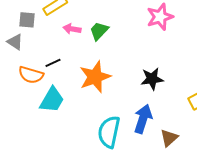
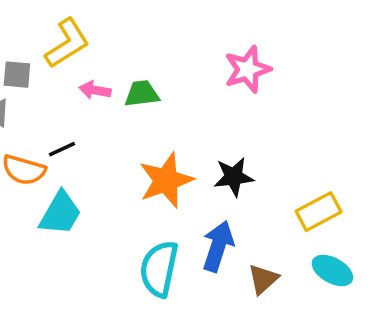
green trapezoid: (99, 31) -> (142, 94), turned 40
orange star: (95, 77) -> (166, 180), moved

